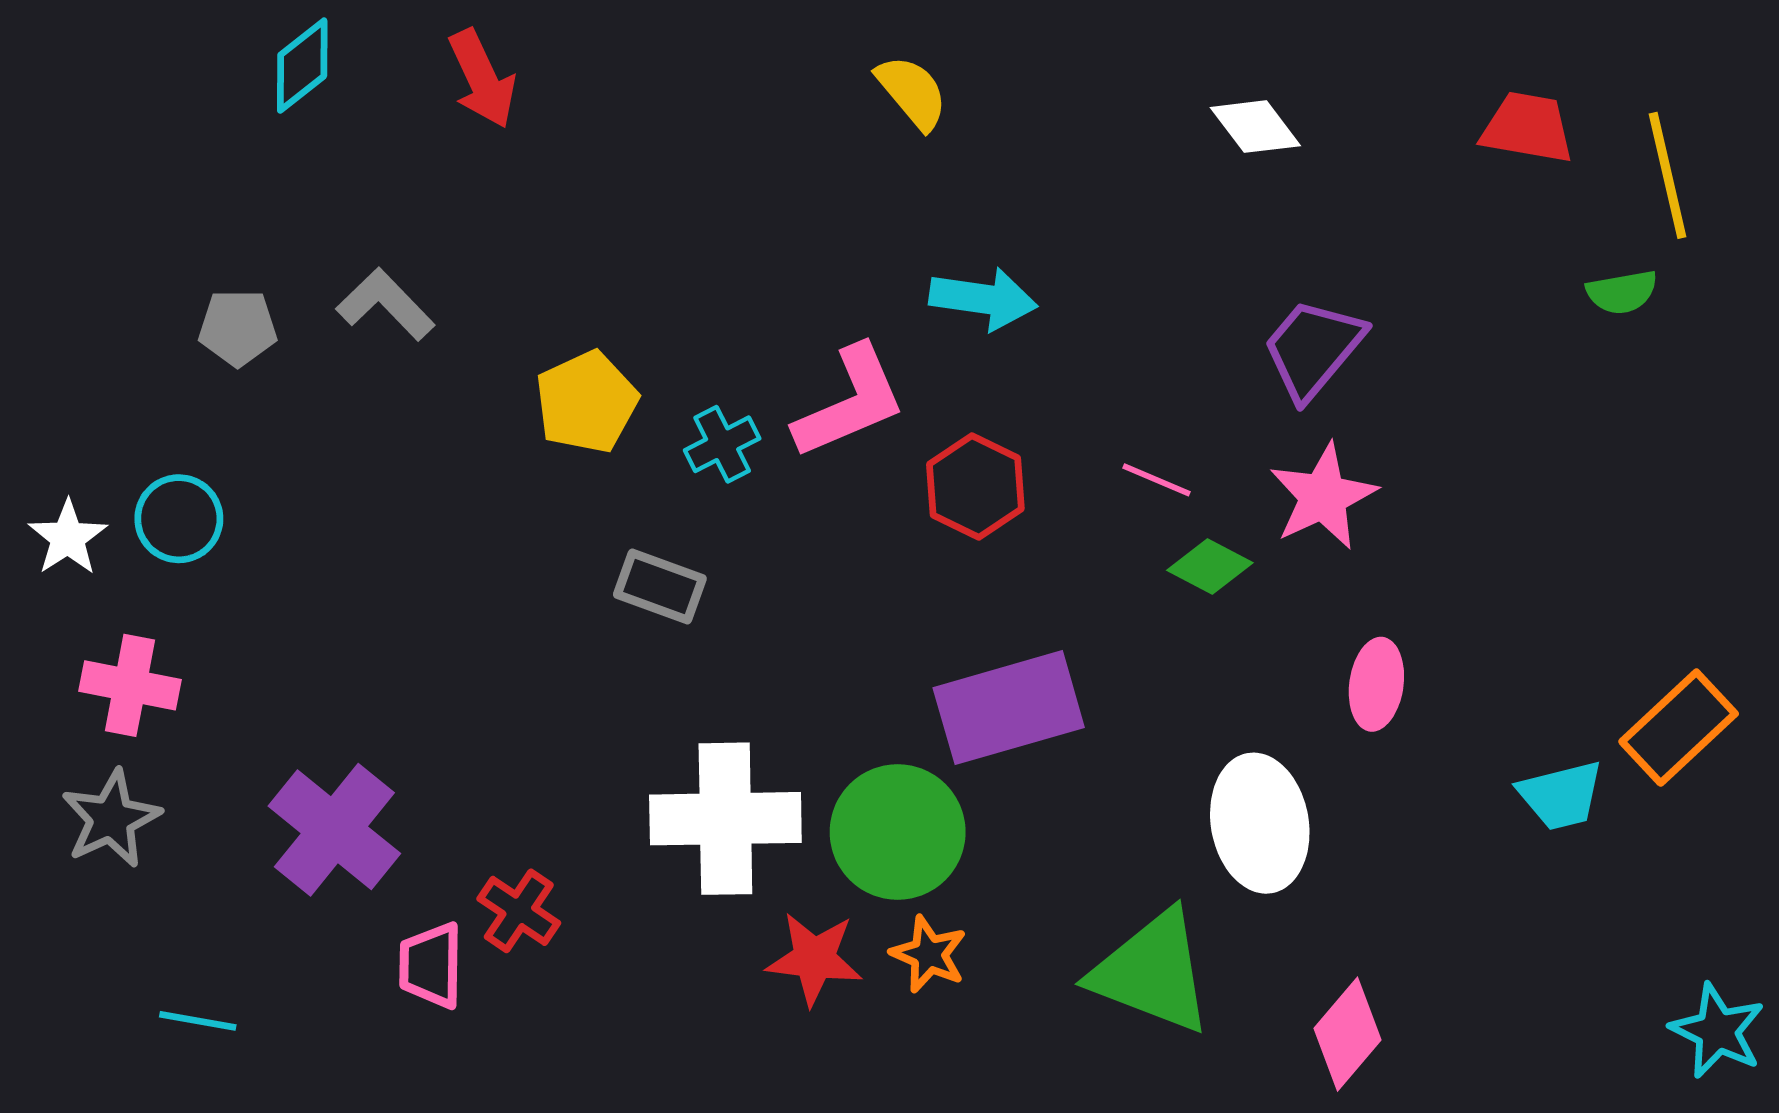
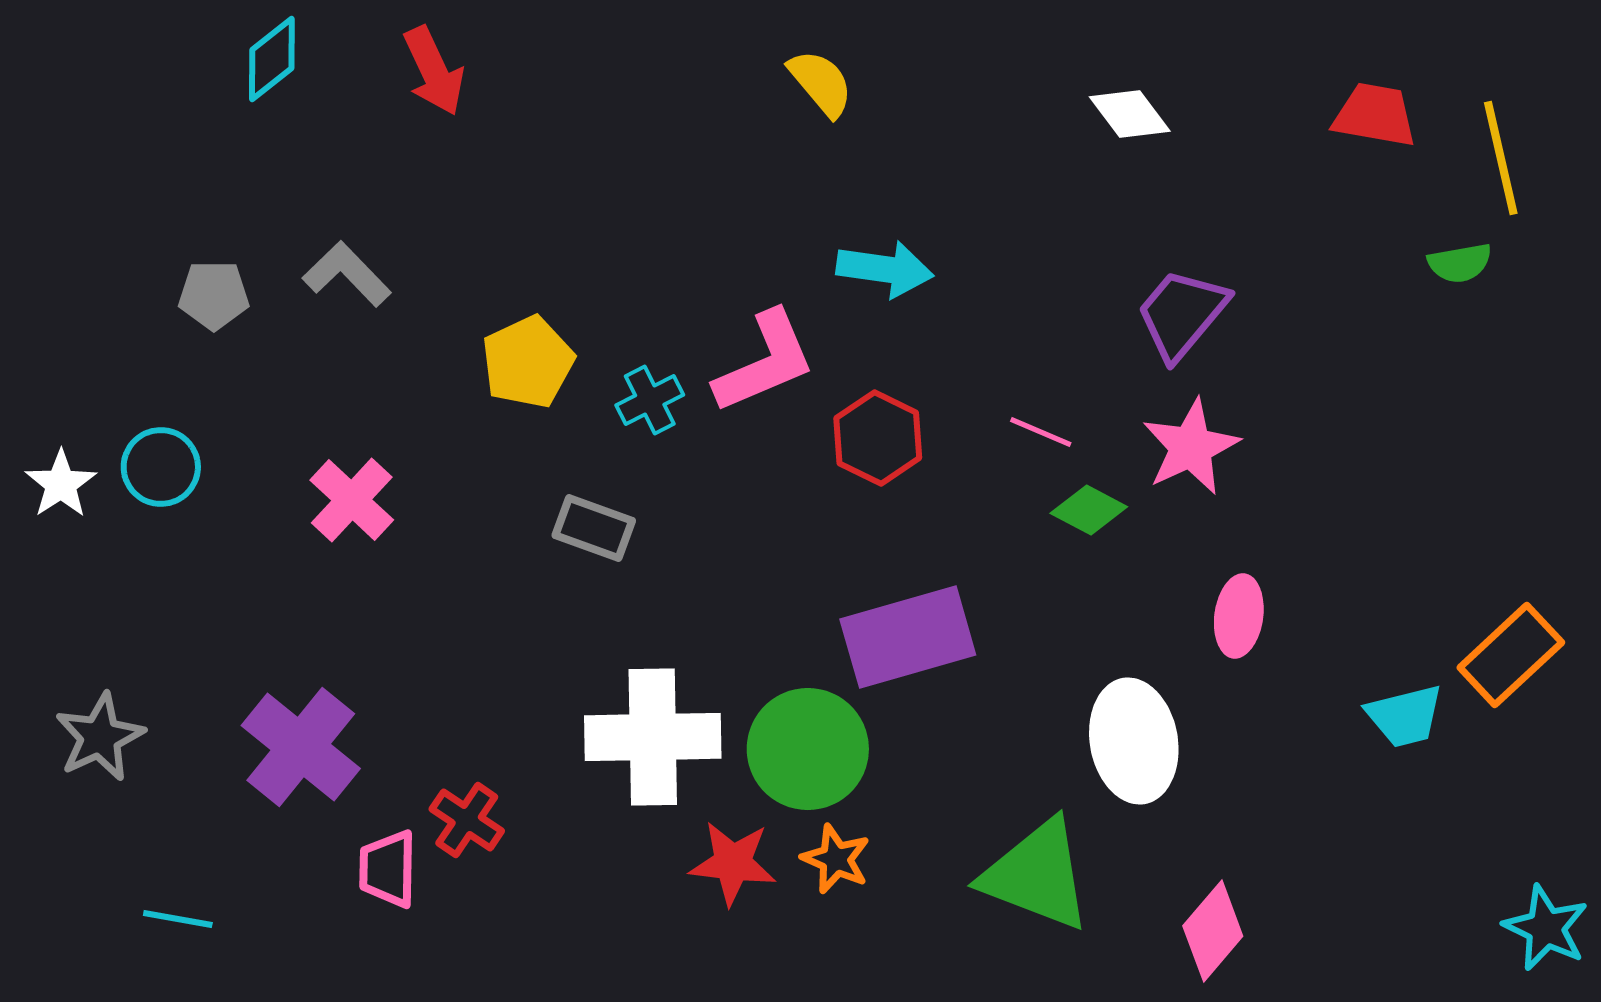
pink cross: (130, 685) -> (352, 500), moved, turned 32

